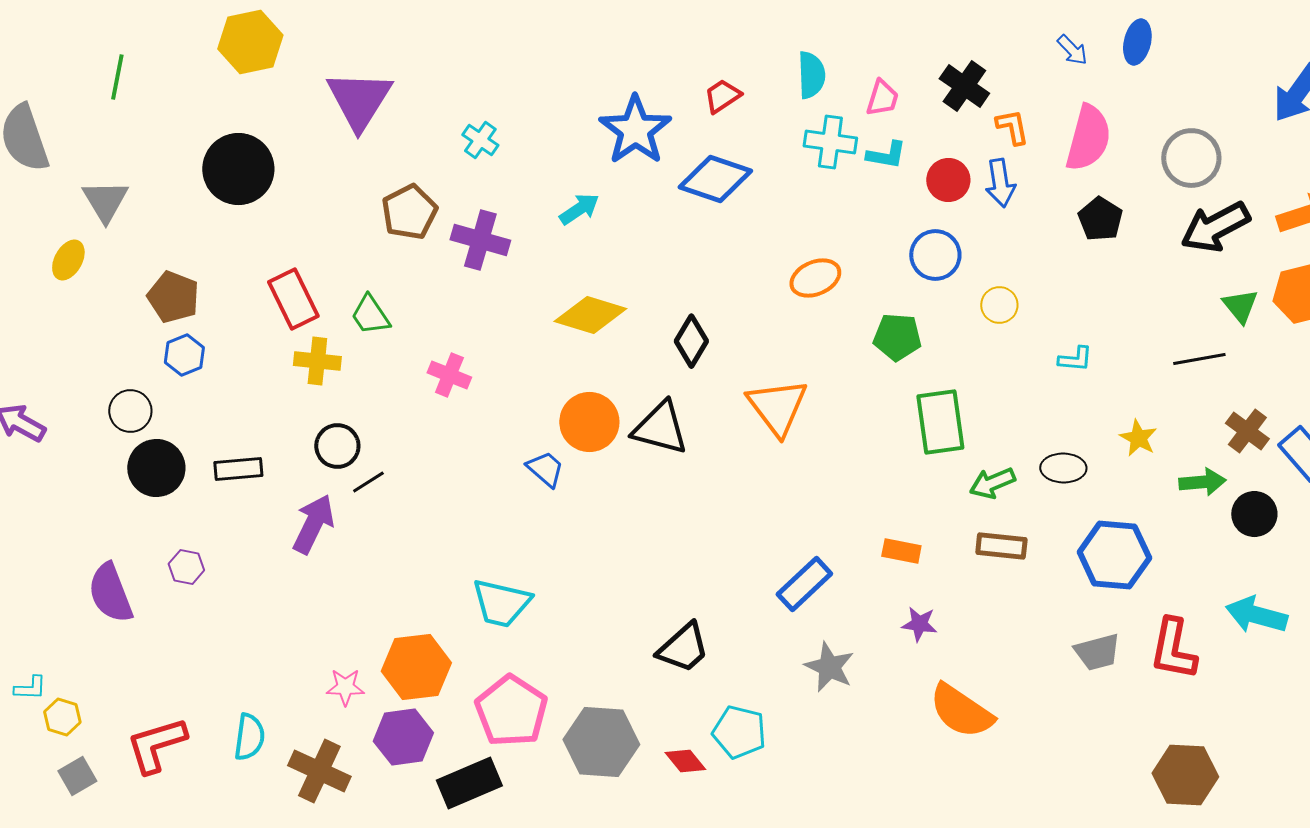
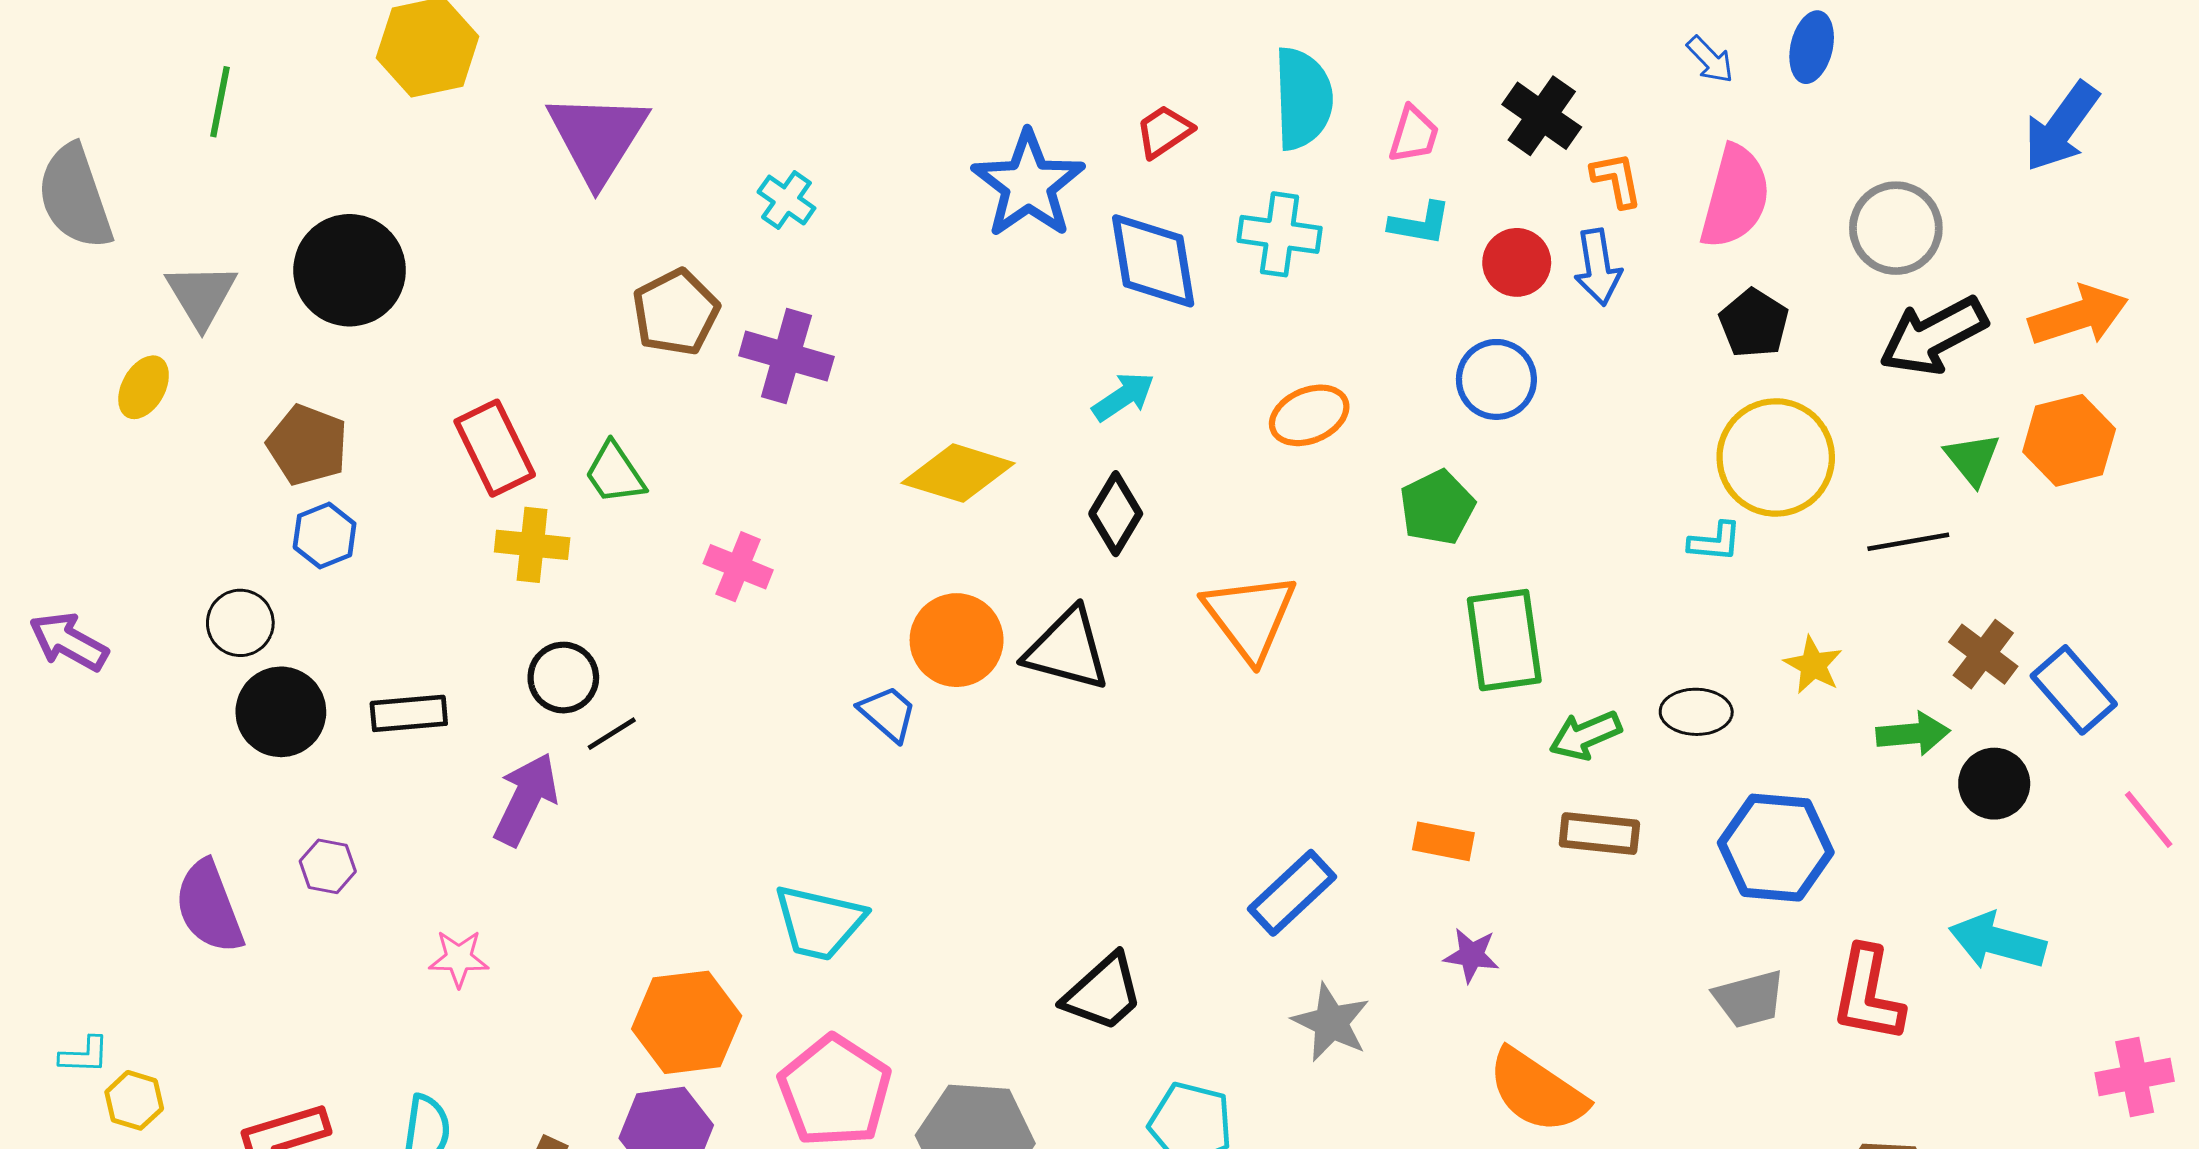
cyan semicircle: (811, 75) -> (1303, 99), size x1.4
cyan cross: (830, 142) -> (1280, 234), moved
black circle: (238, 169) -> (350, 270), moved
blue diamond: (715, 179) -> (1153, 261), turned 62
cyan arrow: (579, 209) -> (1123, 397), moved
yellow circle: (999, 305) -> (1776, 457), moved, size x2.0
green pentagon: (897, 337) -> (1437, 507), turned -30
pink star: (345, 687) -> (459, 958), moved

